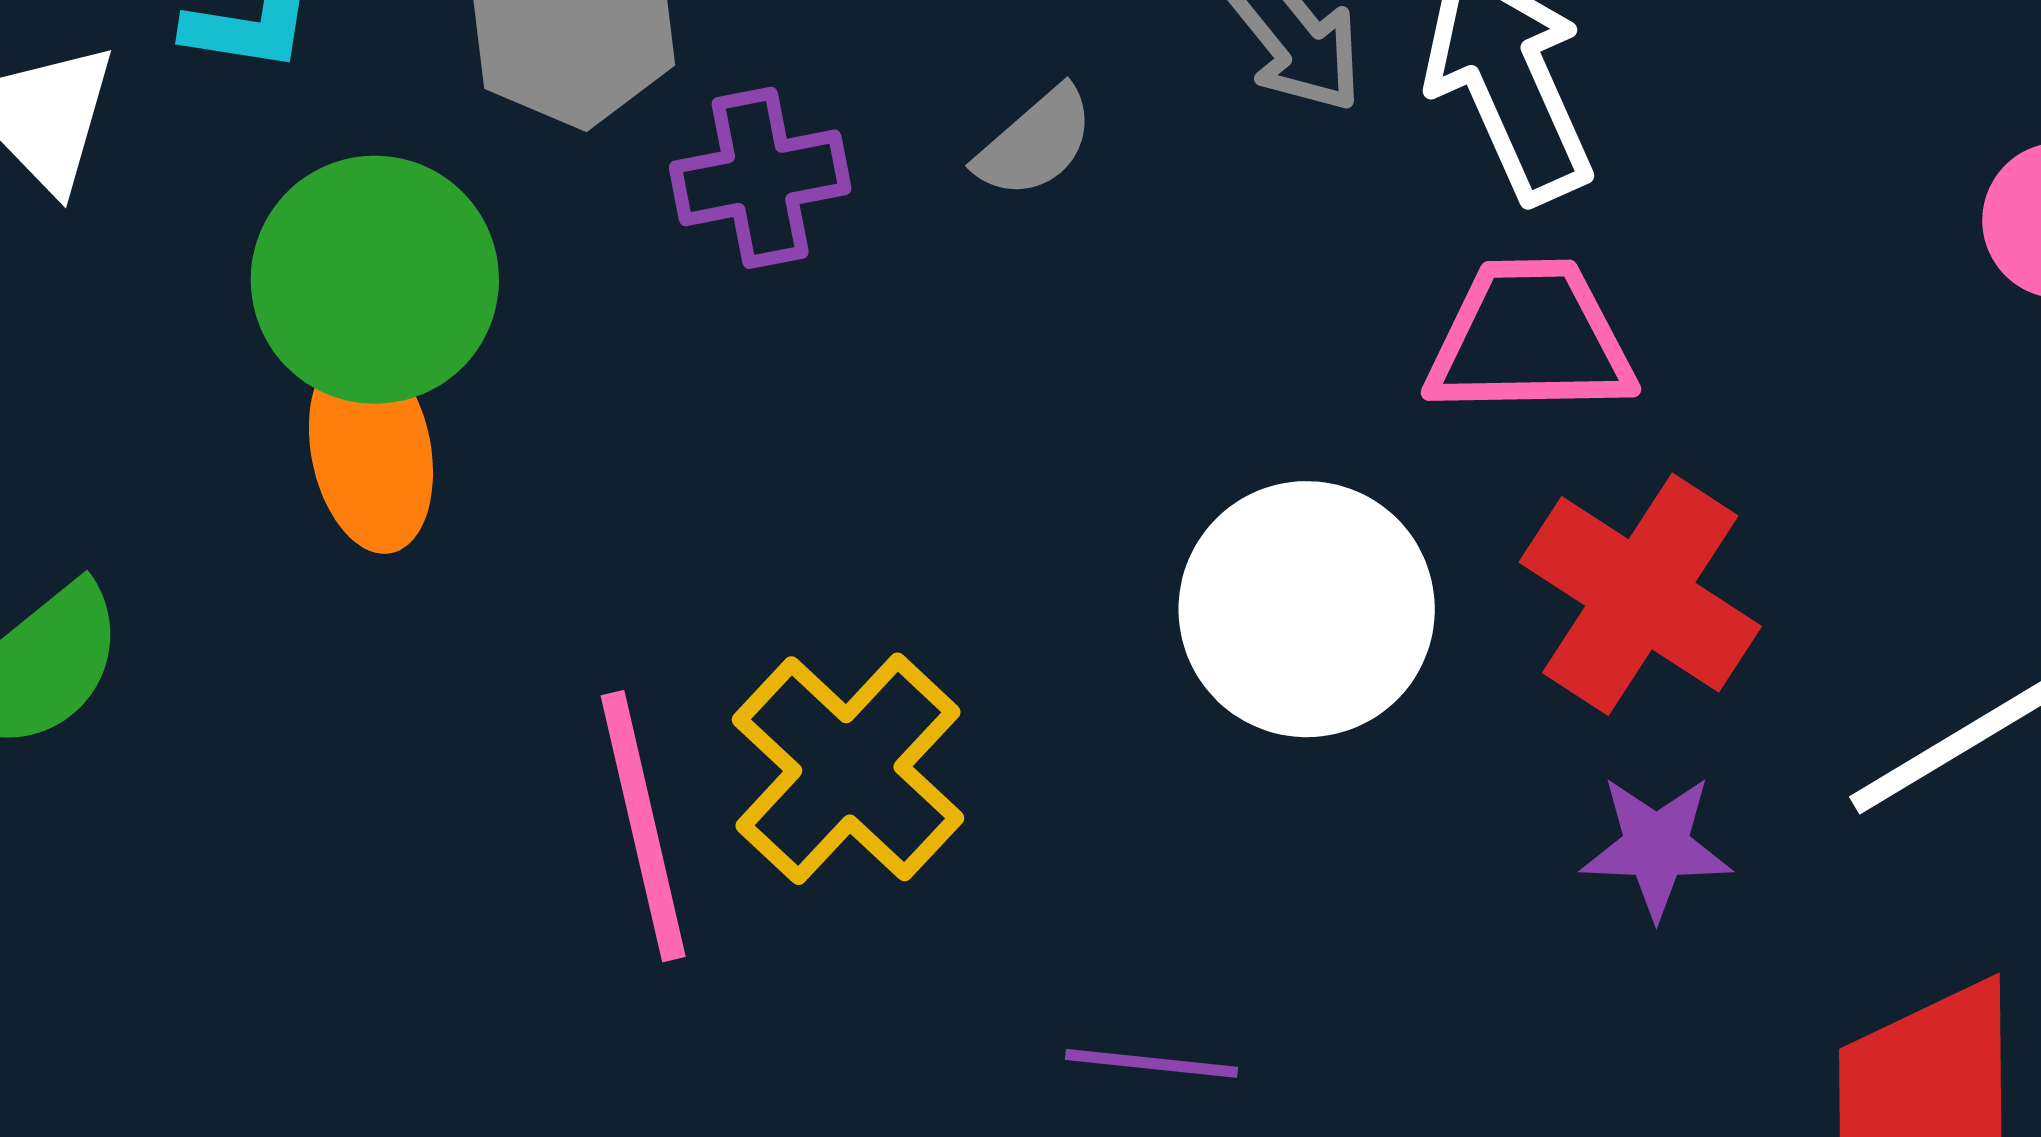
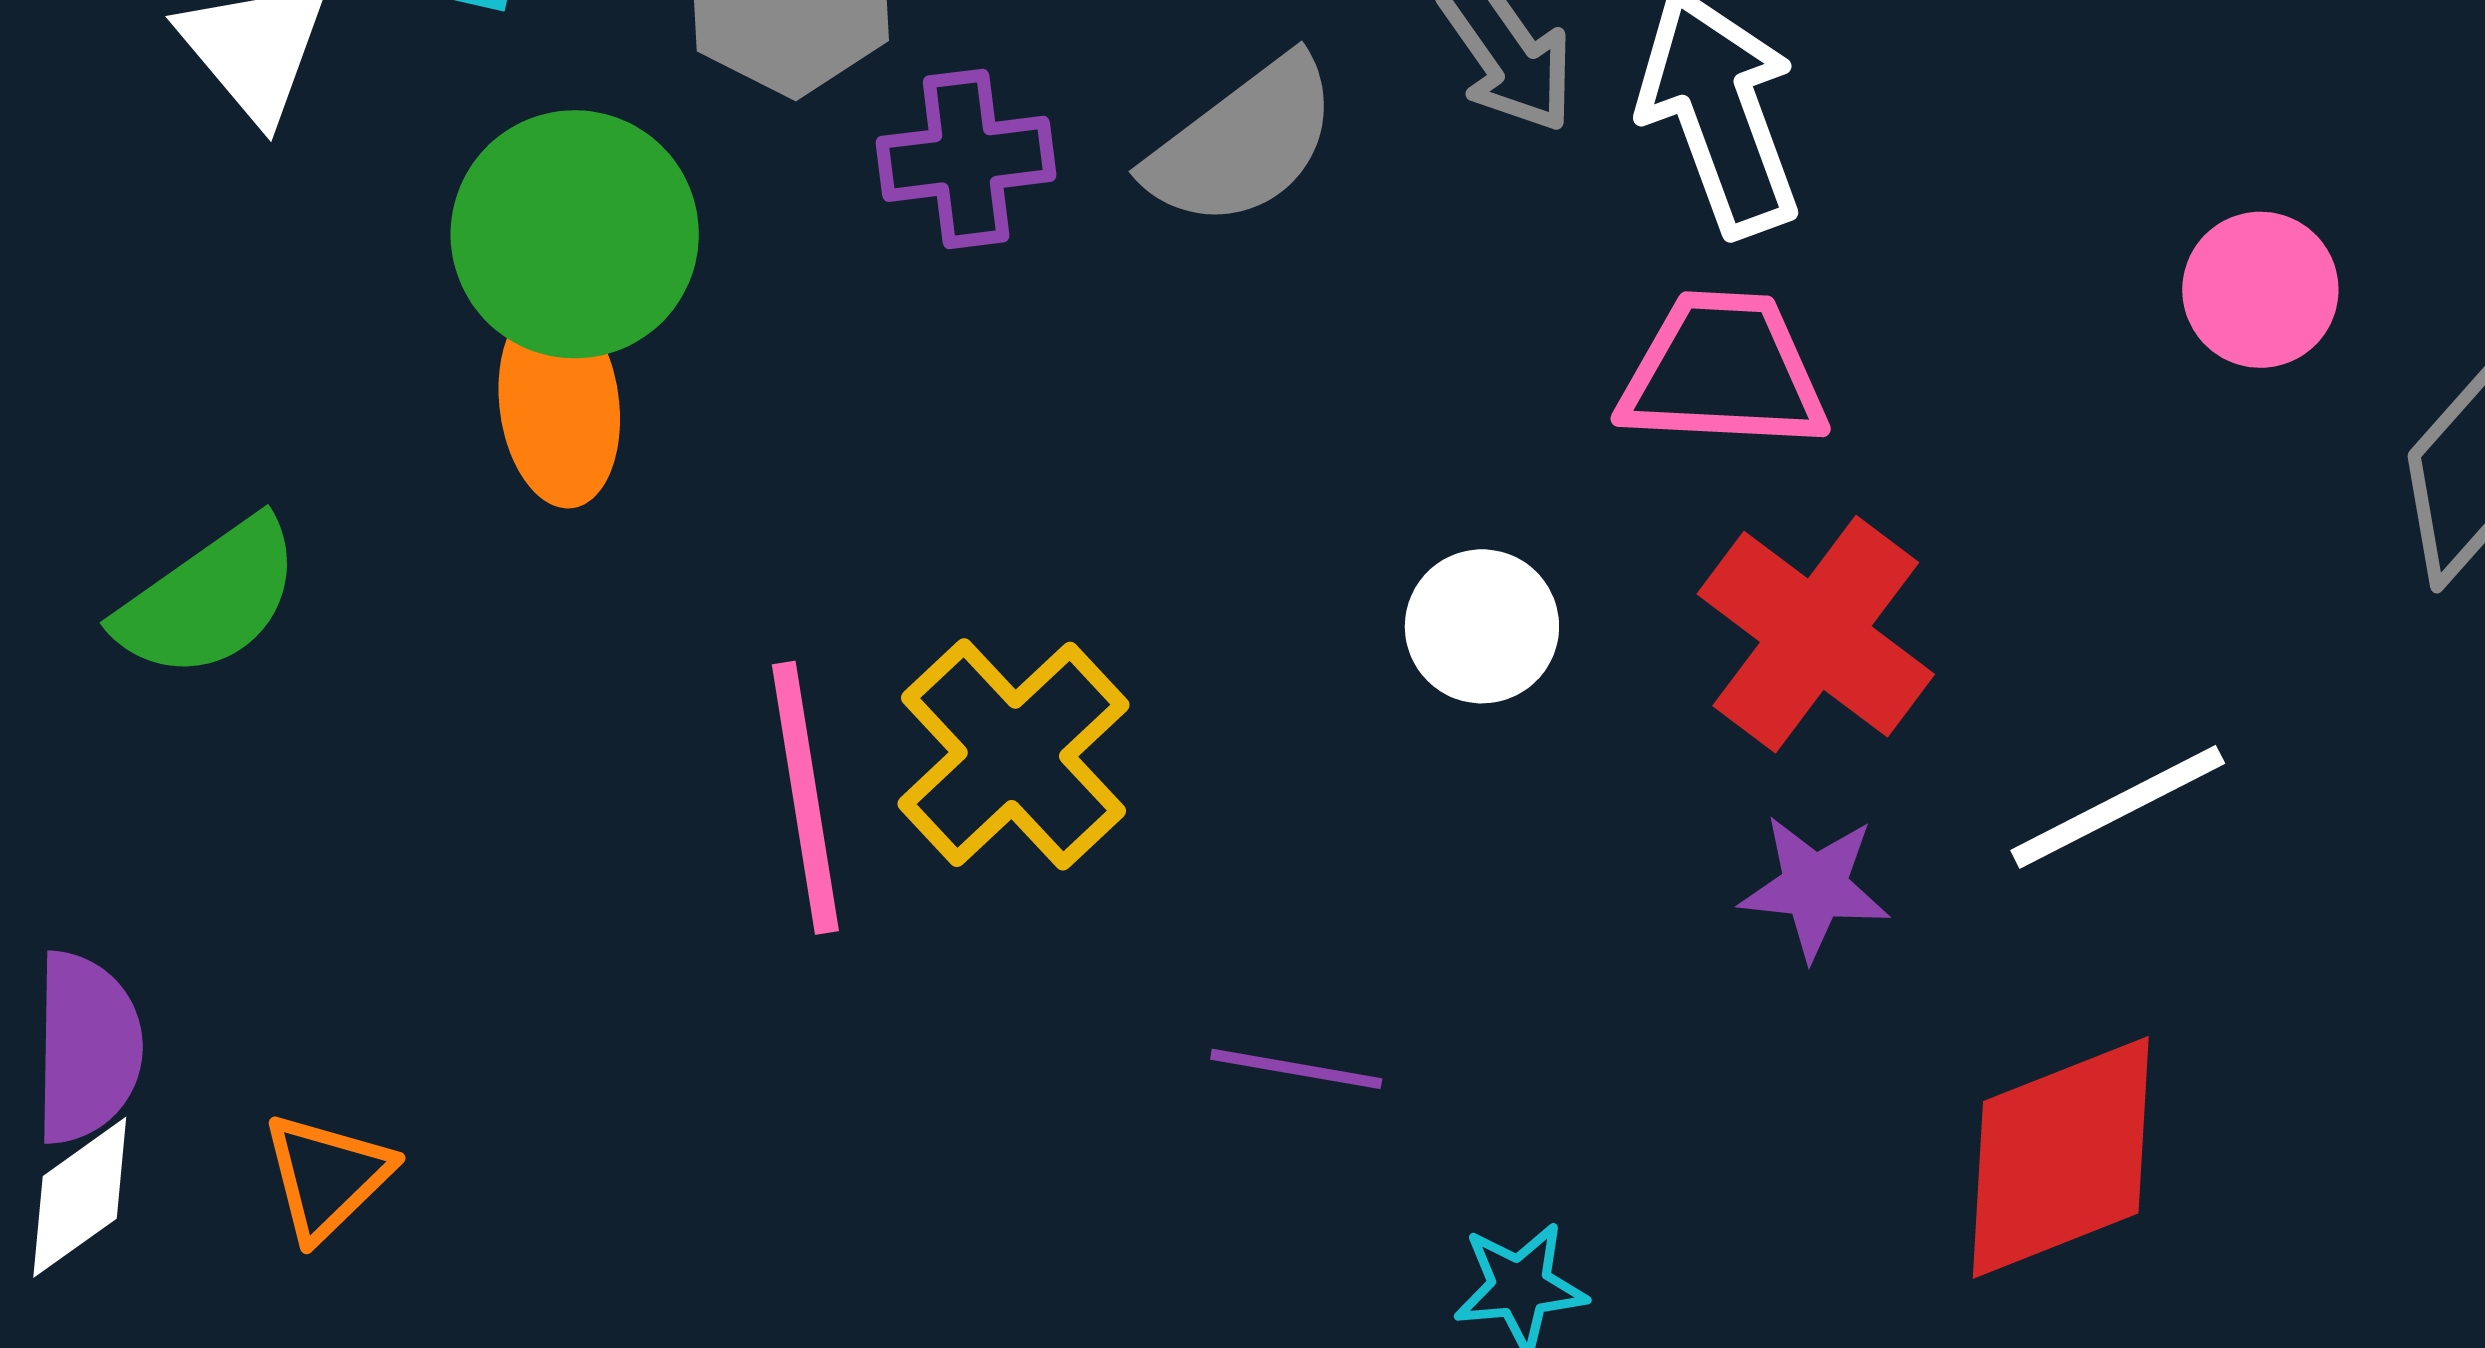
gray semicircle: (1035, 143) -> (1243, 143), size x1.6
white circle: (1307, 609) -> (1482, 626), size x0.6

